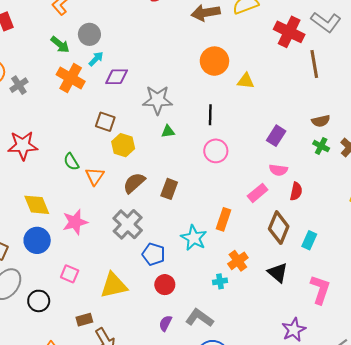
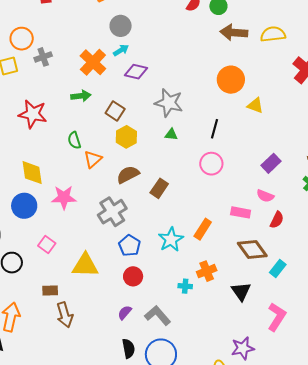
green arrow: (60, 44) -> (81, 96), moved, turned -60
pink rectangle: (258, 193) -> (241, 212), turned 36
brown diamond: (279, 228) -> (252, 250), turned -72

